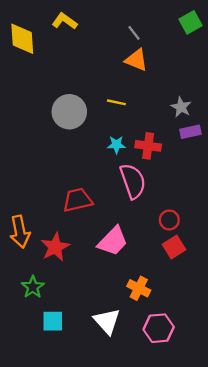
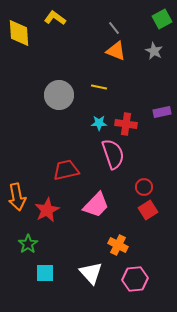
gray star: (181, 107) -> (154, 51), moved

